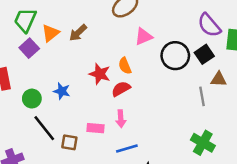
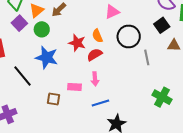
black circle: (175, 56) -> (129, 36), moved
blue star: (62, 91) -> (47, 57), size x1.6
gray line: (202, 96) -> (147, 57), moved
green circle: (32, 99) -> (42, 29), moved
black line: (44, 128) -> (23, 76), moved

